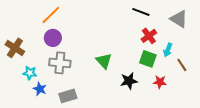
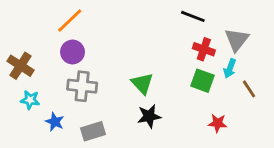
gray triangle: (179, 19) -> (237, 40), moved, turned 36
red cross: (149, 36) -> (204, 49), turned -35
cyan star: (30, 73) -> (30, 100), moved
black star: (129, 81) -> (149, 116), moved
red star: (160, 82) -> (218, 123), moved

